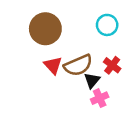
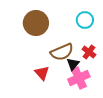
red triangle: (53, 65) -> (42, 73), moved
pink cross: (100, 98) -> (79, 78), size x1.5

